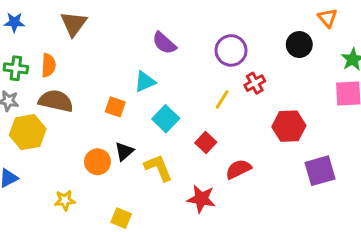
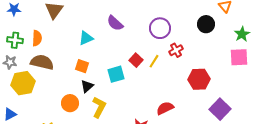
cyan triangle: (145, 82) -> (86, 38), moved
cyan square: (166, 119) -> (116, 74), turned 30
red square: (206, 142) -> (136, 60), moved
black triangle: (124, 151) -> (87, 86), moved
yellow L-shape: (158, 168) -> (99, 107), moved, turned 50
purple square: (320, 171) -> (220, 109), turned -30

